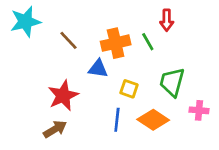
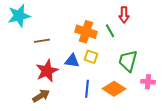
brown line: (68, 40) -> (42, 41), moved, turned -56
orange cross: (116, 43) -> (86, 32), turned 30
blue triangle: (98, 69) -> (72, 61), moved
yellow square: (129, 89) -> (91, 57), moved

